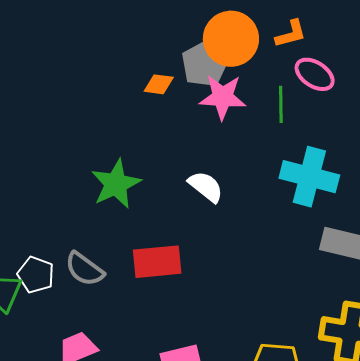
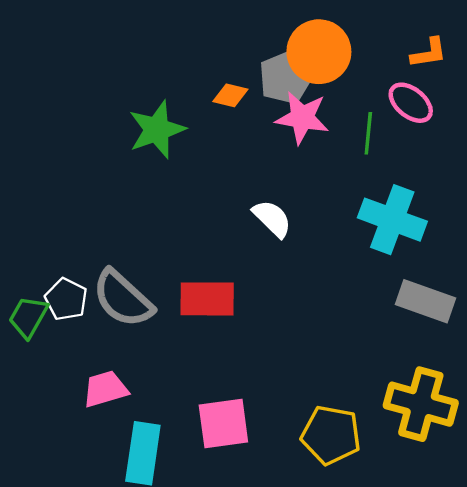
orange L-shape: (291, 34) -> (429, 53), moved
green star: (116, 184) -> (157, 130), moved
gray semicircle: (84, 269) -> (123, 299), size x1.4

